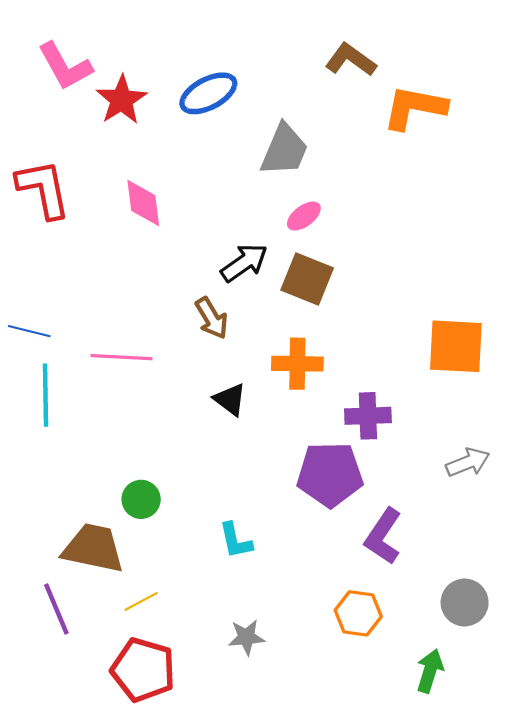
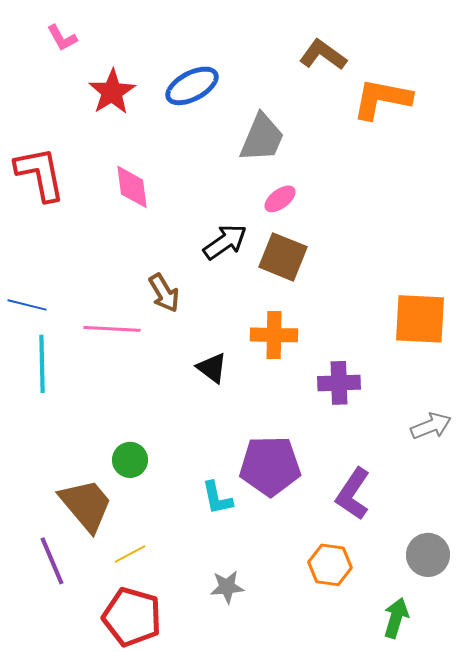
pink L-shape: (65, 66) -> (62, 38), moved, size x0.6
brown arrow: (212, 318) -> (164, 293), moved
purple pentagon: (330, 474) -> (270, 466), moved
brown trapezoid: (93, 548) -> (86, 505), turned 38

